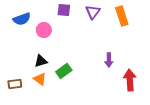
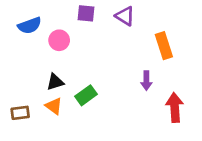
purple triangle: (93, 12) -> (125, 16), turned -35
orange rectangle: (122, 16) -> (164, 46), moved

